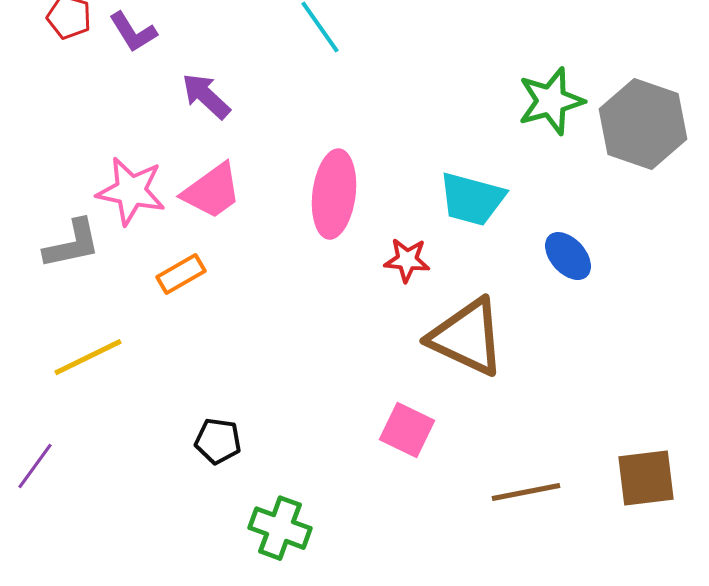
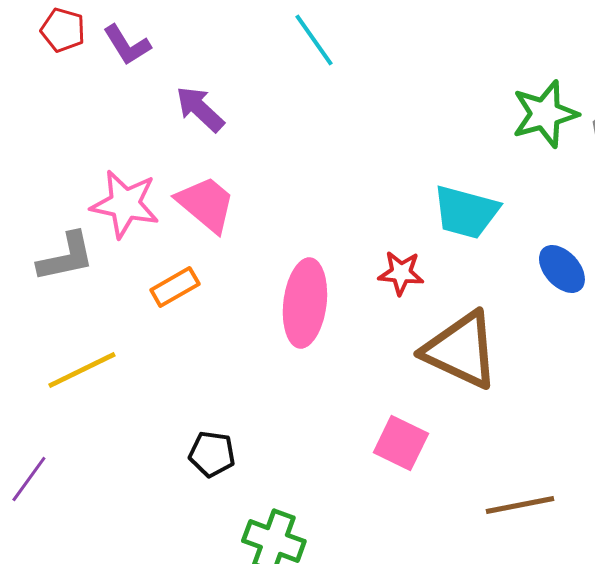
pink trapezoid: (212, 191) -> (206, 204), turned -104
pink ellipse: (334, 194) -> (305, 303), moved

